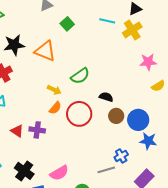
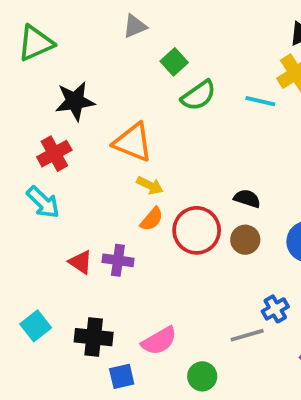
cyan line: (107, 21) -> (260, 101), moved
orange triangle: (45, 51) -> (133, 142), moved
green semicircle: (80, 76) -> (198, 96), moved
brown circle: (116, 116) -> (245, 240), moved
black cross: (24, 171) -> (94, 337), turned -30

